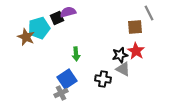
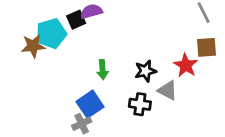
brown square: (135, 27) -> (206, 47), moved
brown star: (26, 37) -> (33, 46), turned -30
black star: (120, 55) -> (145, 71), moved

